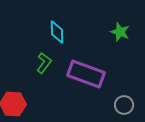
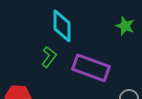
cyan diamond: (57, 32) -> (62, 26), size x1.4

